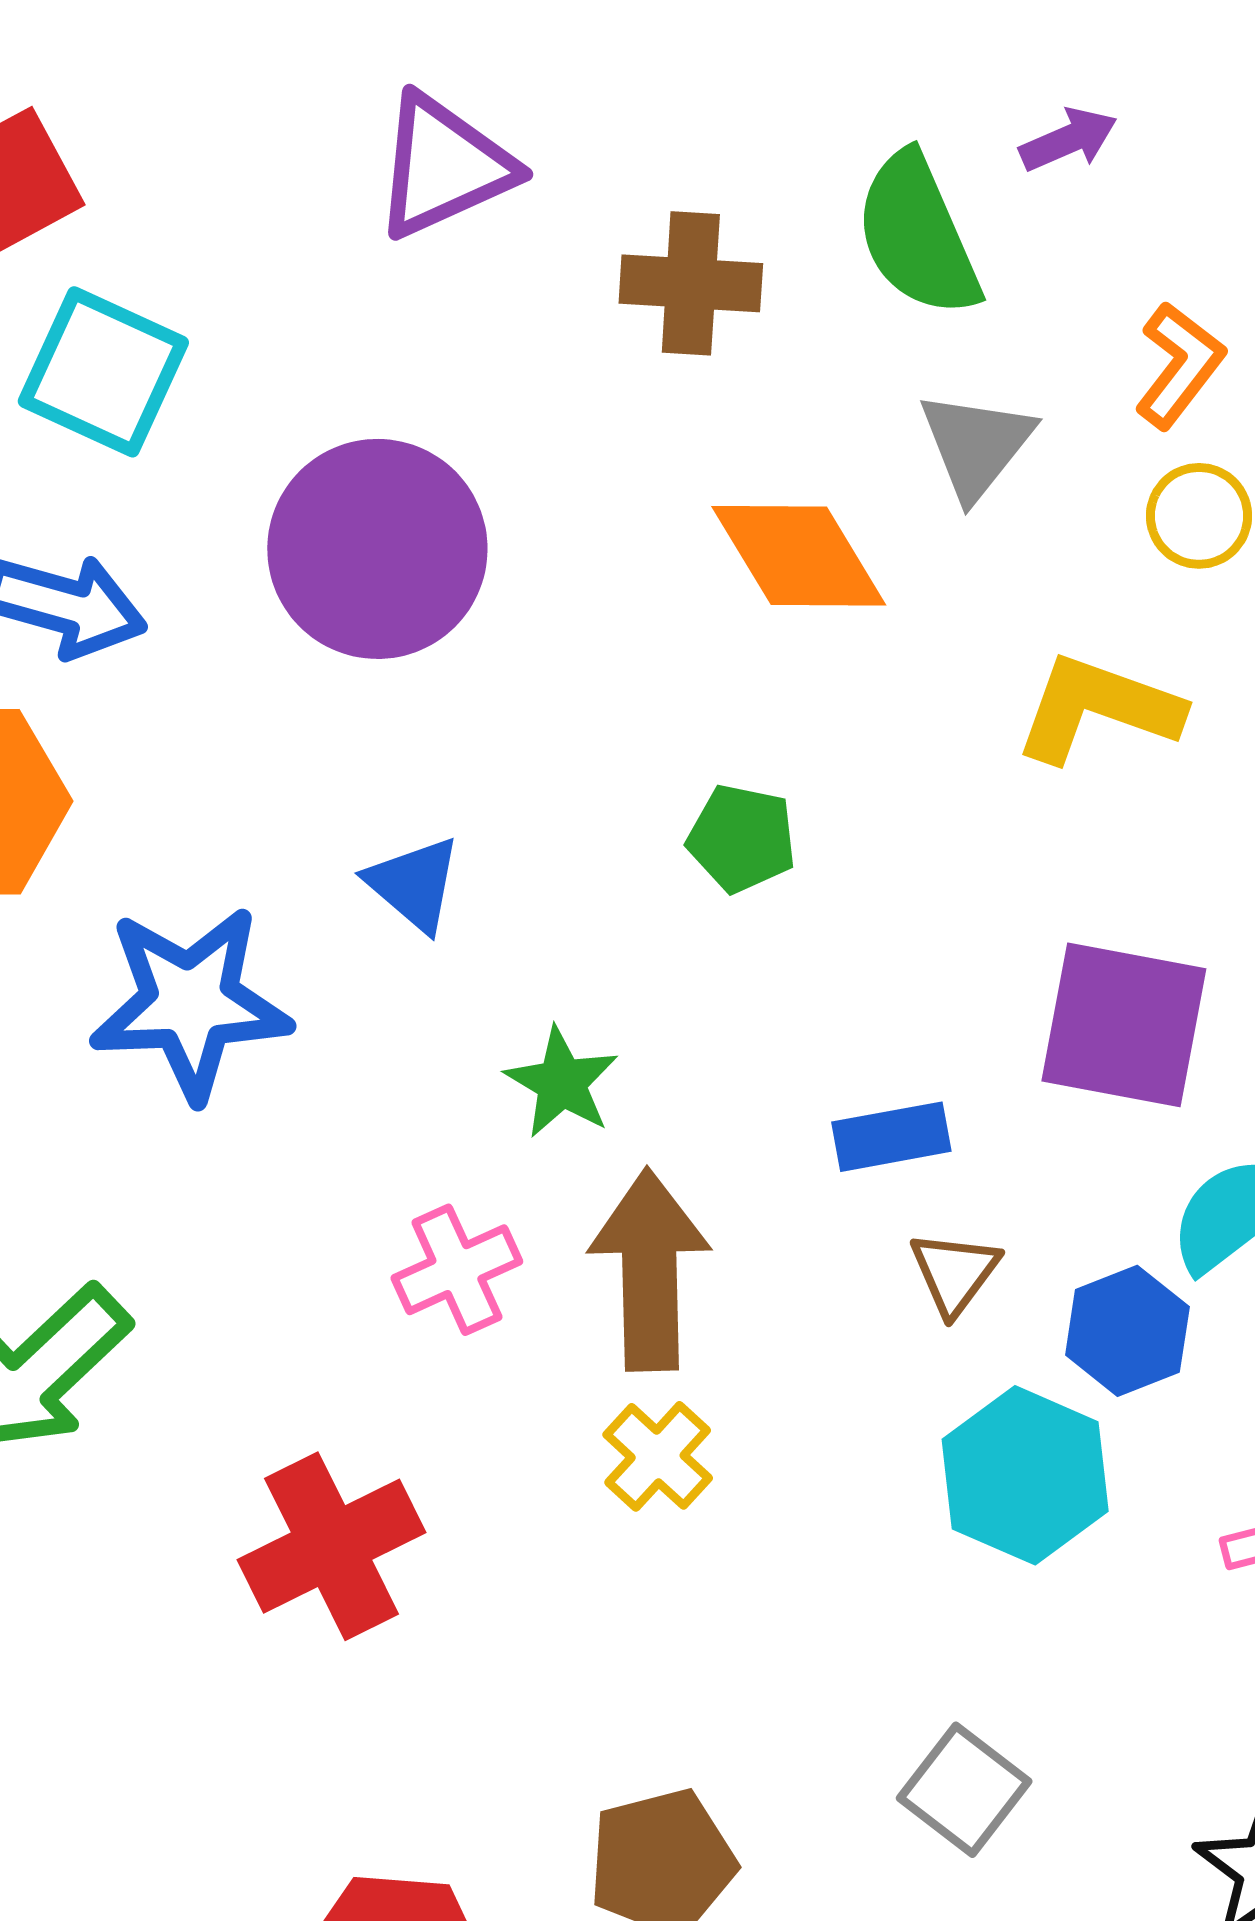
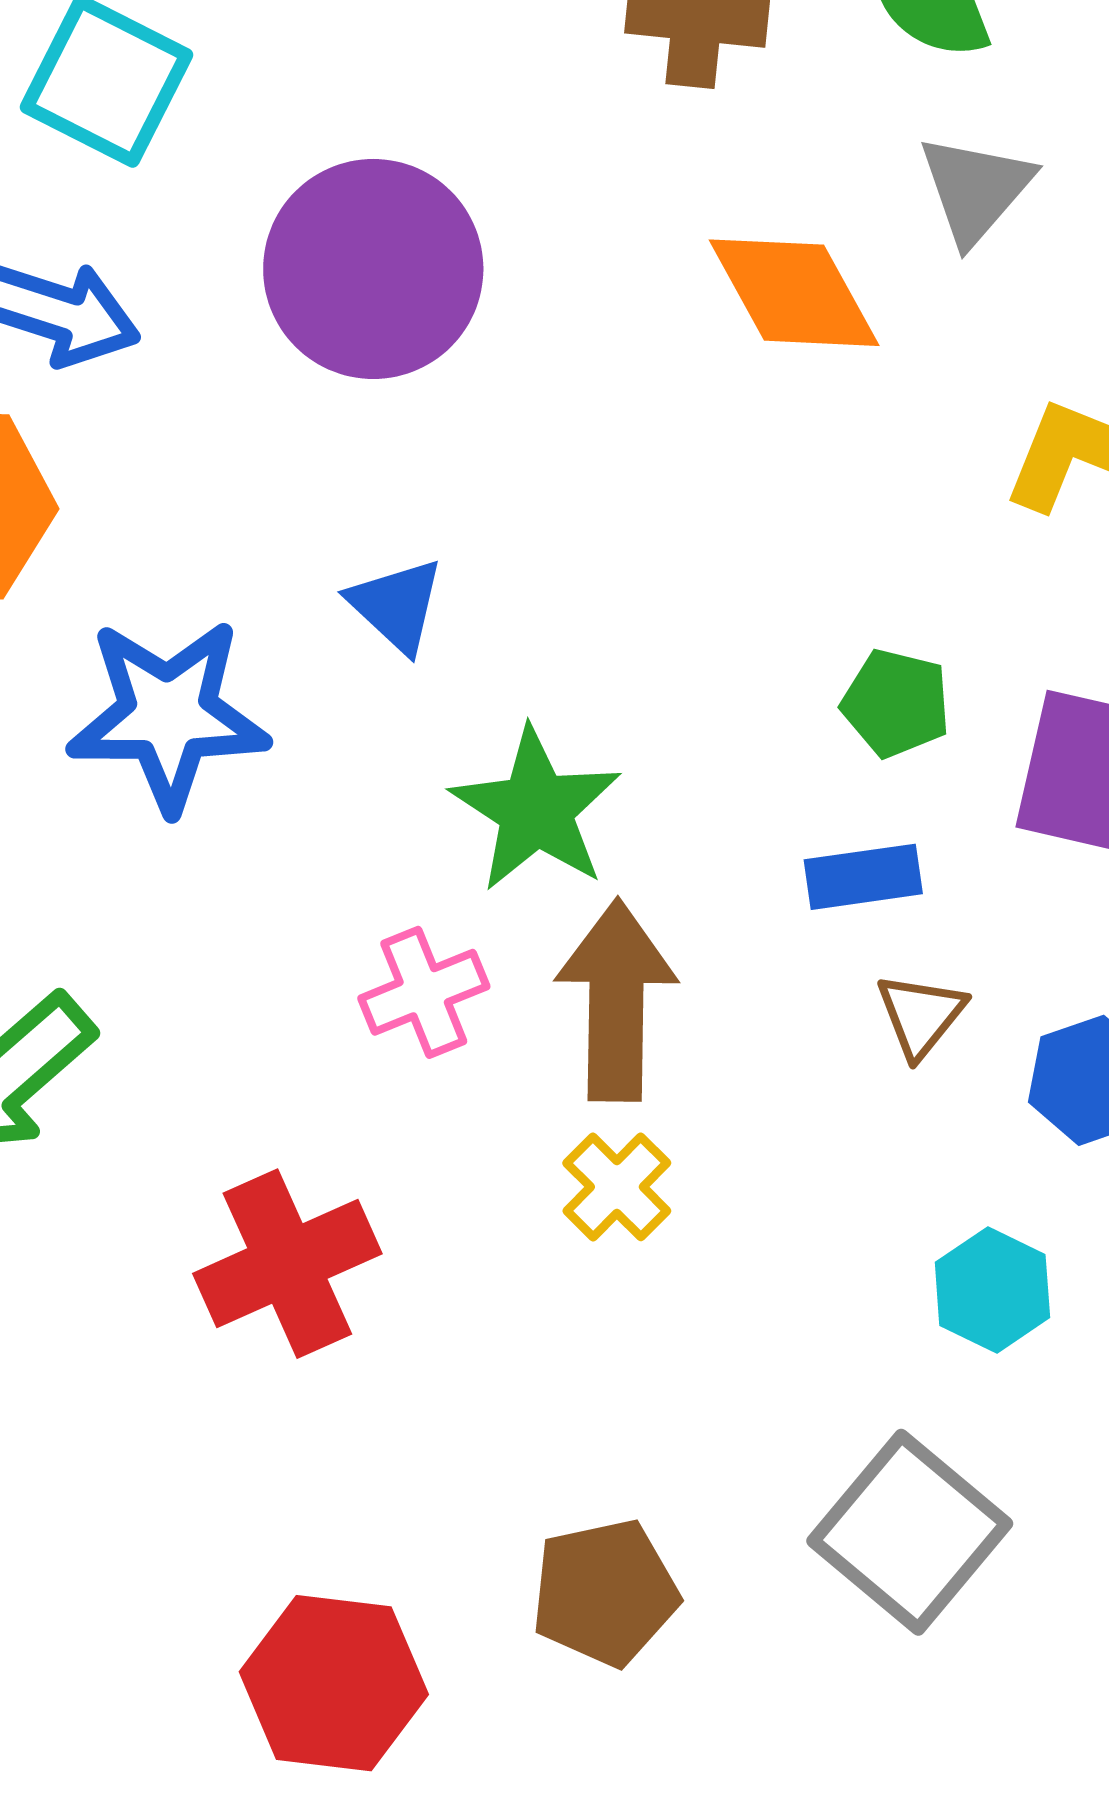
green pentagon: (742, 838) -> (896, 703), moved
green star: (562, 1083) -> (536, 810), size x1.5
cyan hexagon: (1025, 1475) -> (992, 1290), moved, size x0.7
gray square: (964, 1790) -> (910, 1532), size x1.5

